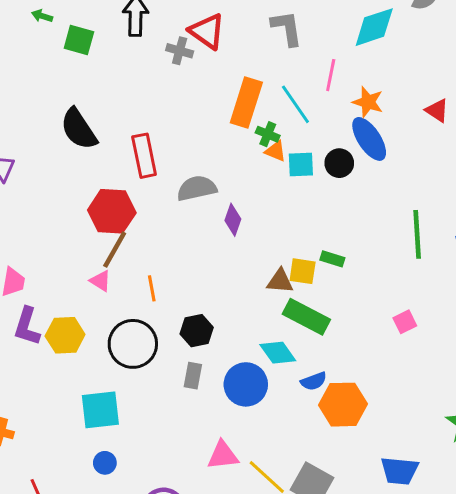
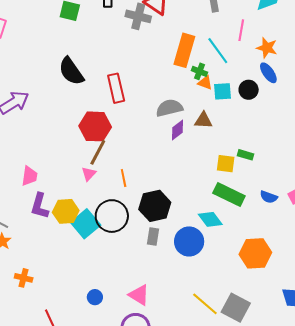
gray cross: (180, 51) -> (138, 16), size x1.4
blue ellipse: (369, 139) -> (268, 73), size x0.7
gray semicircle: (197, 188) -> (169, 108), moved
purple diamond: (233, 220) -> (177, 130), turned 35
pink triangle: (100, 281) -> (89, 174), turned 42
brown triangle: (280, 281) -> (203, 120), moved
black hexagon: (197, 331) -> (155, 206), size x1.4
blue semicircle: (314, 381) -> (269, 197), moved, turned 42
cyan square: (100, 410) -> (86, 224), moved, turned -32
pink triangle: (223, 455) -> (139, 295), moved, turned 40

